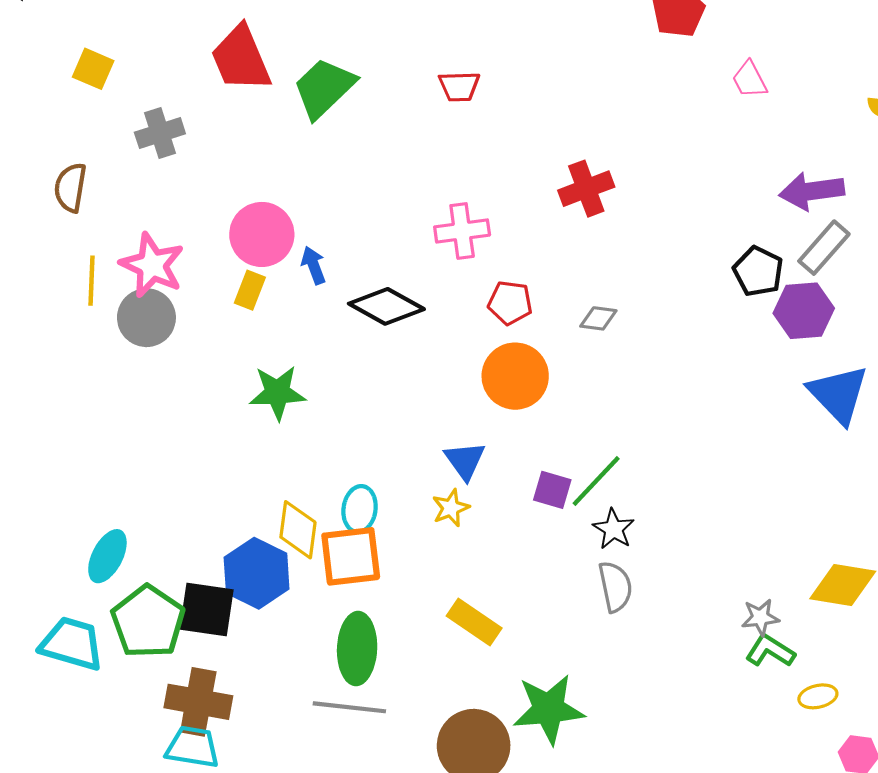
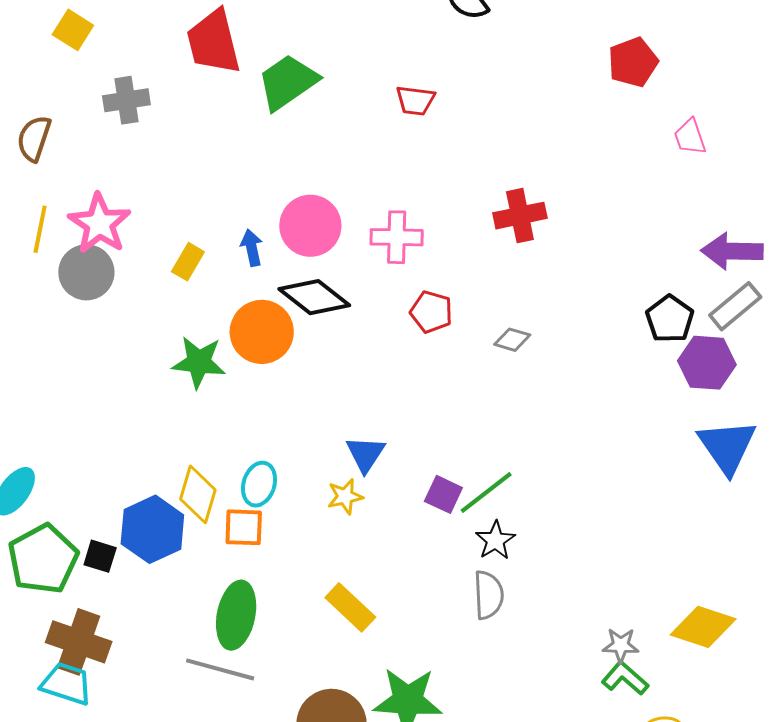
pink circle: (262, 234) -> (310, 226), moved
orange circle: (515, 376) -> (262, 332), moved
orange square: (351, 556) -> (244, 527), size x0.7
black square: (207, 609) -> (100, 556), size x0.6

